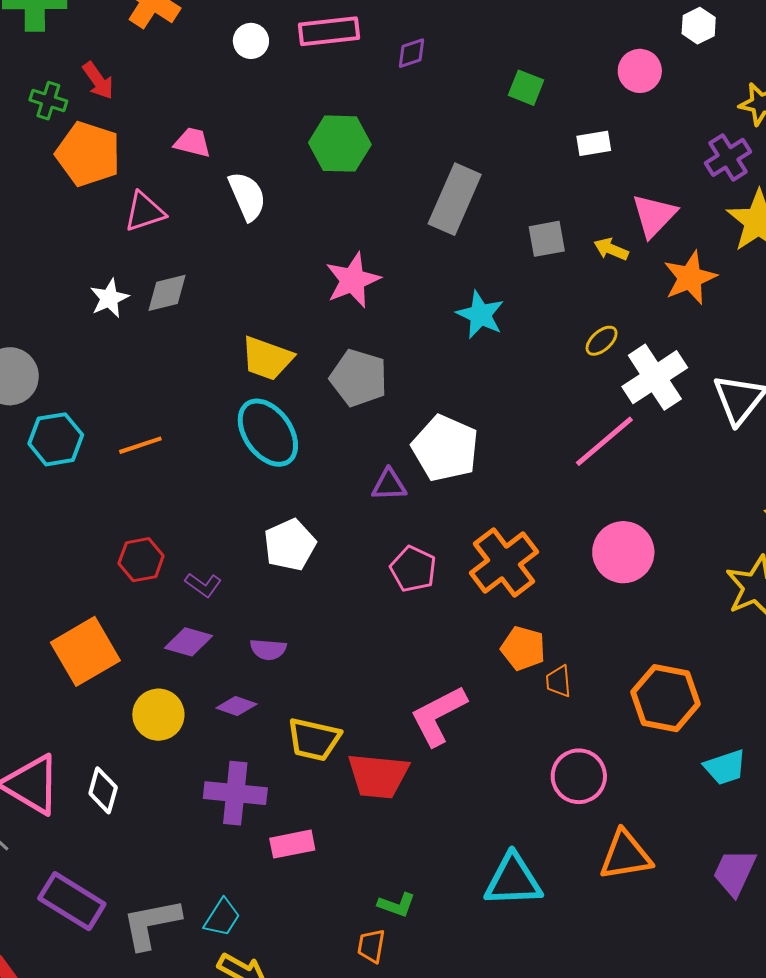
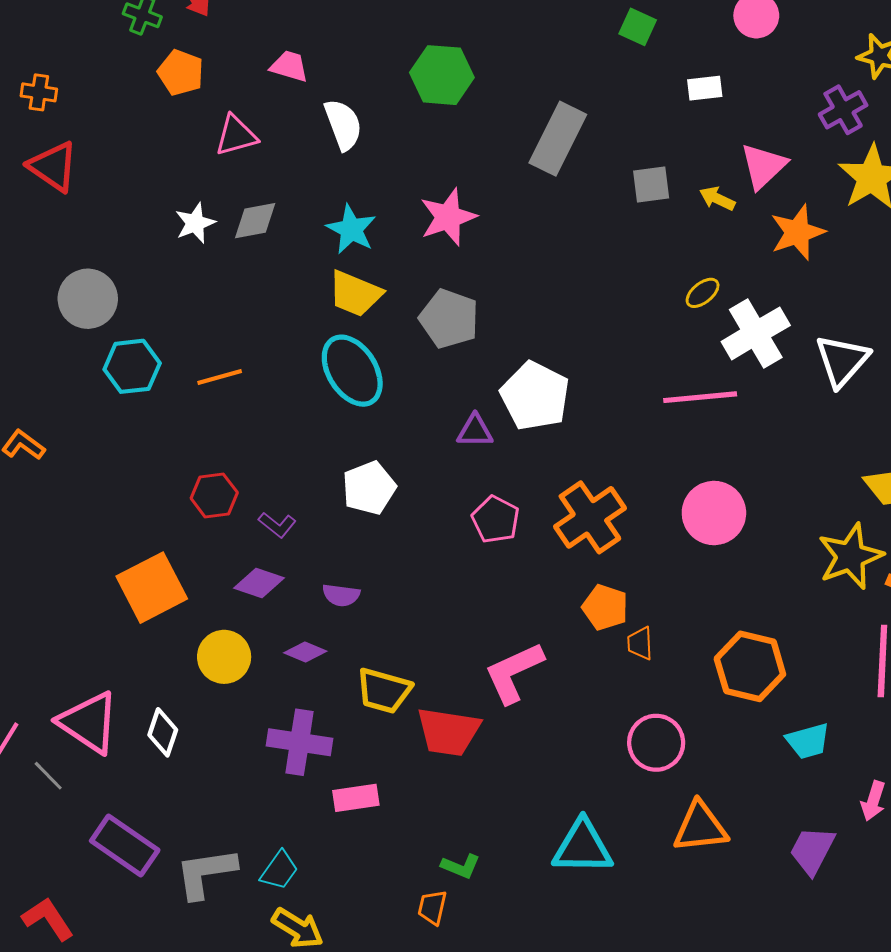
orange pentagon: (88, 154) -> (181, 73), size x0.7
cyan star: (480, 315) -> (351, 229), moved
pink line: (604, 441) -> (700, 397), turned 32

